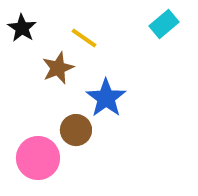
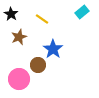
brown star: (58, 68) -> (19, 37), moved

